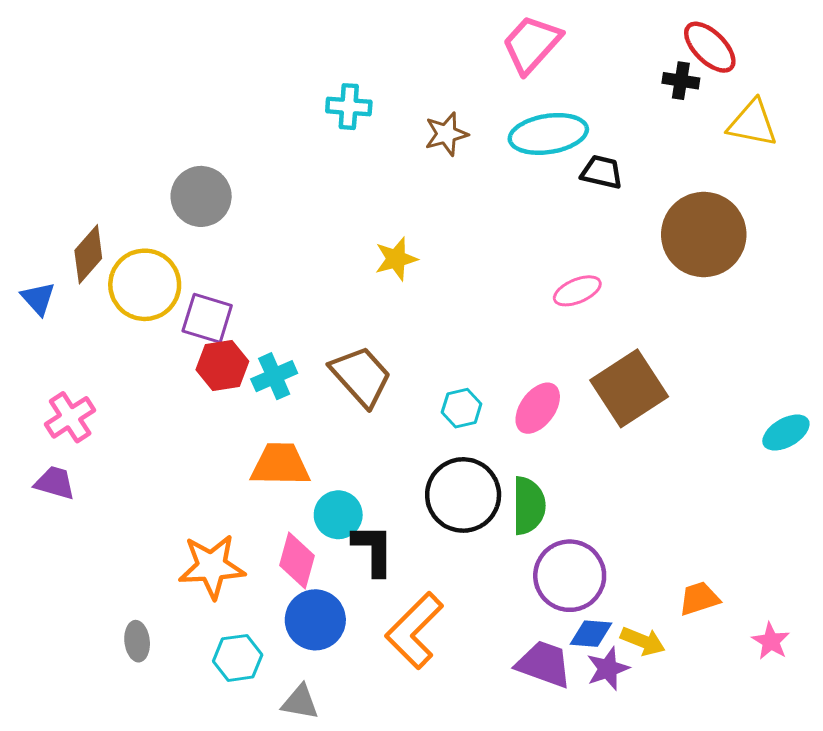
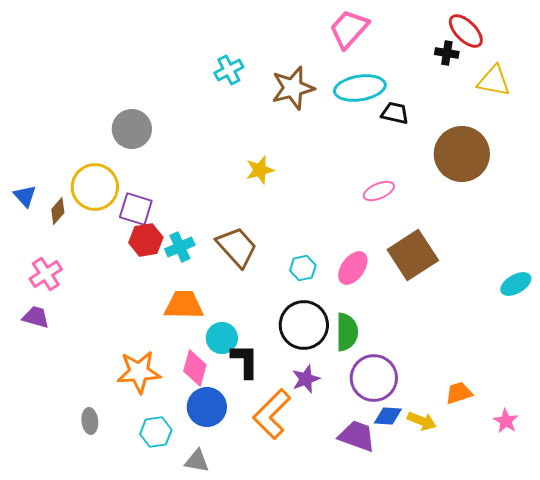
cyan cross: (349, 107) -> (229, 70), turned -32
brown star: (446, 134) -> (293, 88), size x1.5
brown diamond: (88, 254) -> (58, 211), moved, size x0.7
purple star: (608, 669) -> (306, 379), moved

